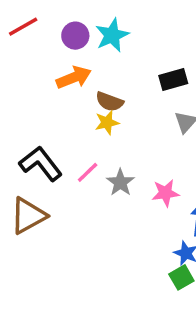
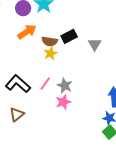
black rectangle: (173, 80) -> (69, 36), moved
pink star: (165, 193) -> (63, 102), moved
brown triangle: (28, 216) -> (17, 114), size x0.7

